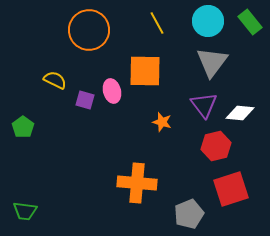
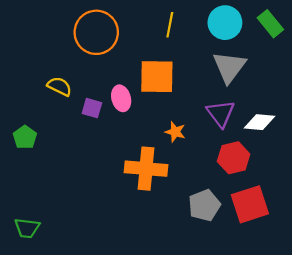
yellow line: (157, 23) -> (170, 25), turned 40
orange cross: (137, 183) -> (146, 169), moved
gray pentagon: (189, 214) -> (204, 205), moved

